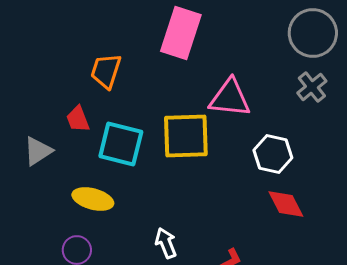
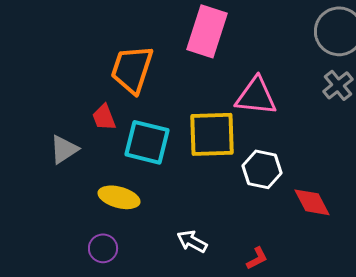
orange trapezoid: (106, 71) -> (132, 69), size x1.4
white hexagon: (273, 154) -> (262, 169), moved
white arrow: (166, 243) -> (192, 241), turned -40

